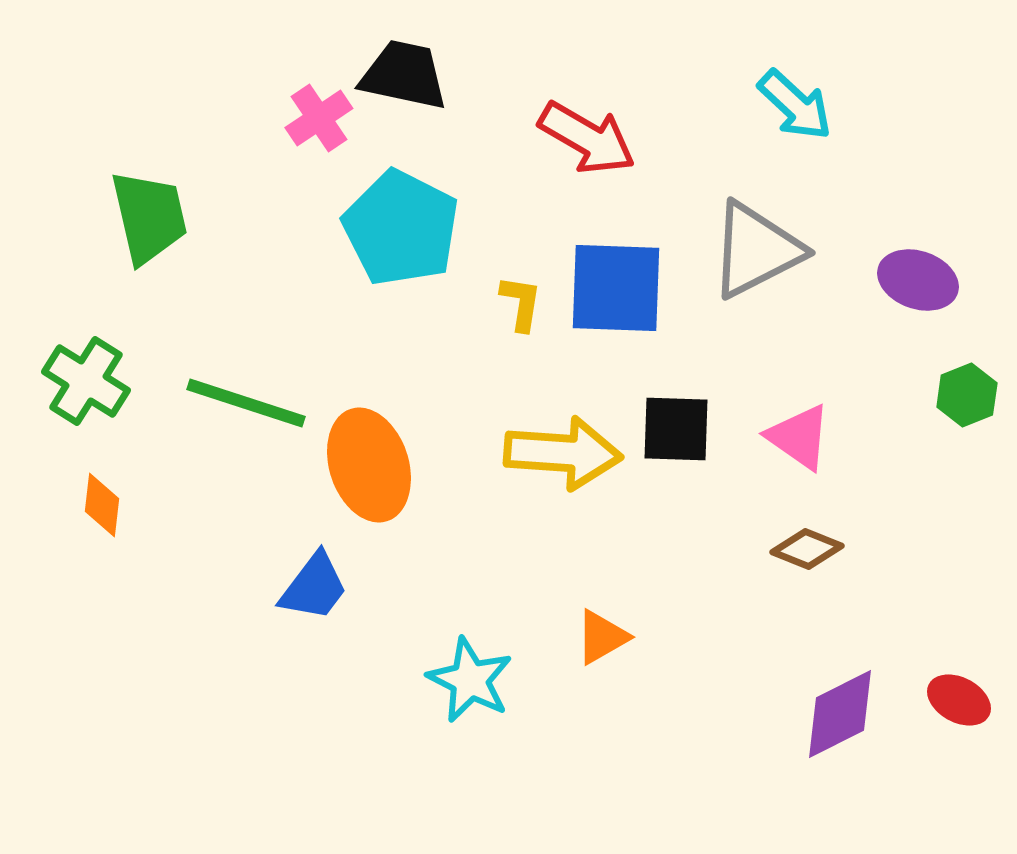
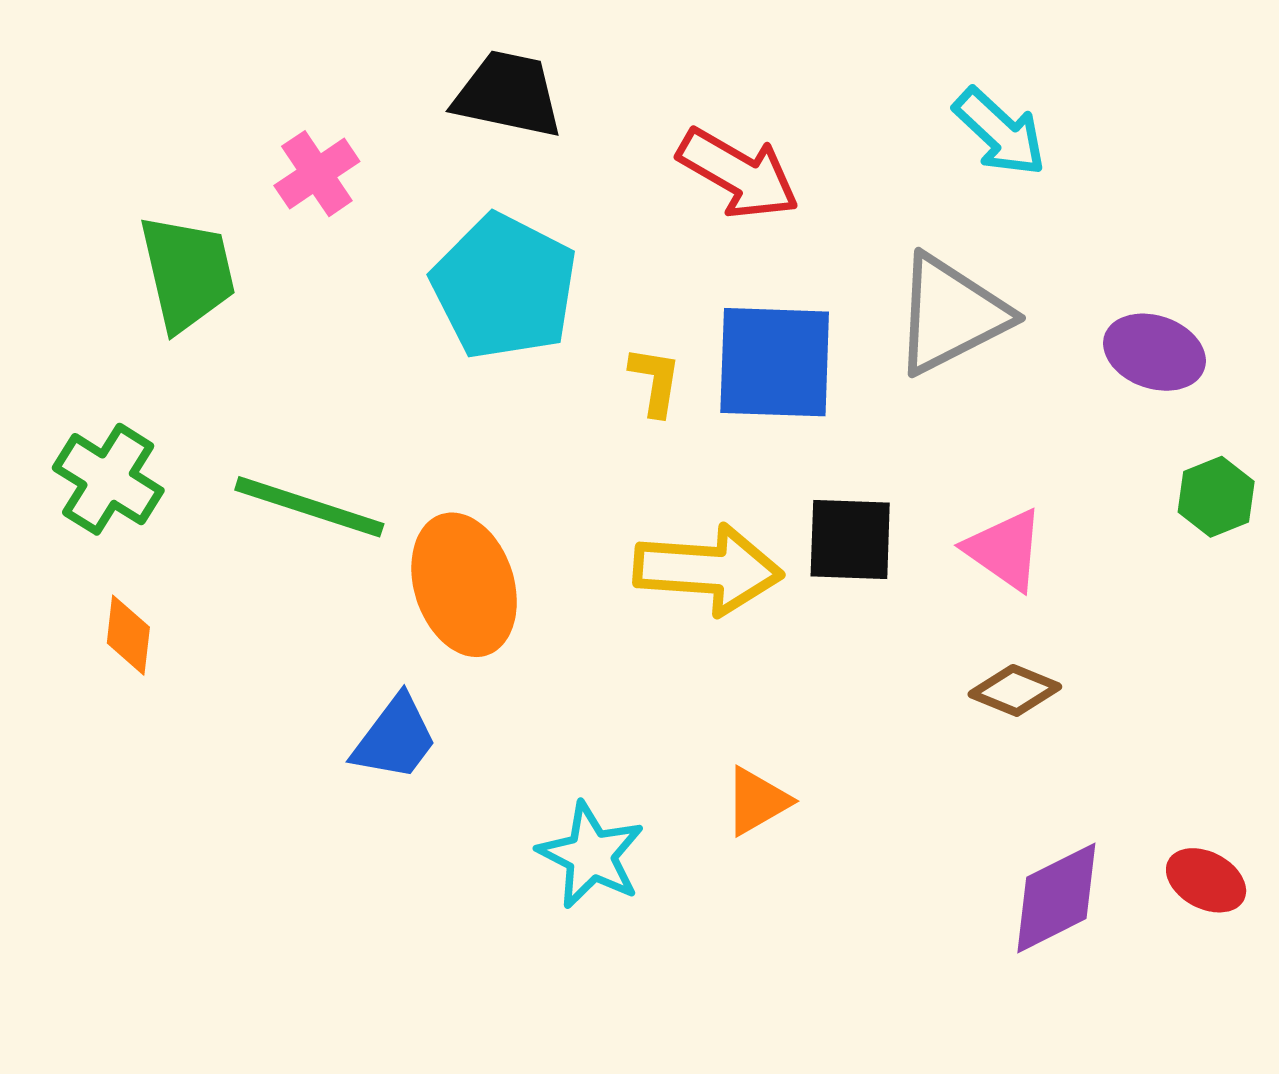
pink cross: (319, 118) -> (317, 174), moved

